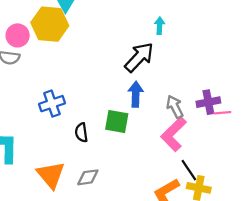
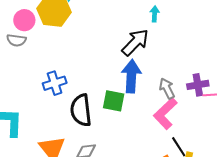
blue arrow: (136, 94) -> (131, 76), size x1.4
black semicircle: (81, 133) -> (81, 110), size x1.8

